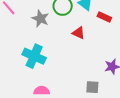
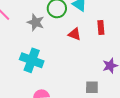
red rectangle: (104, 17) -> (101, 28), moved, turned 64

